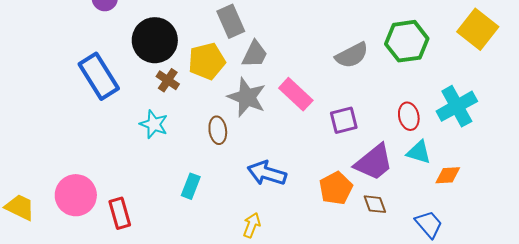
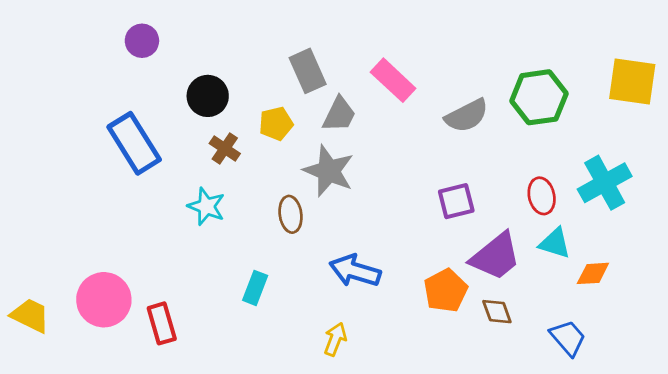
yellow square: (478, 29) -> (632, 82), turned -30
black circle: (155, 40) -> (208, 96), size x0.7
yellow pentagon: (207, 61) -> (276, 124), size x0.7
pink rectangle: (296, 94) -> (393, 80), moved

